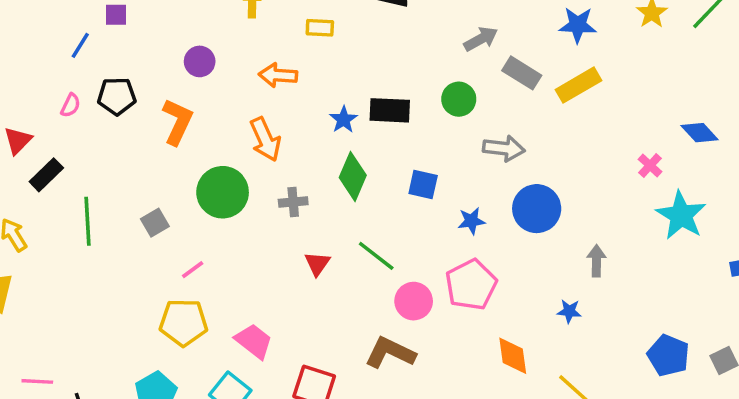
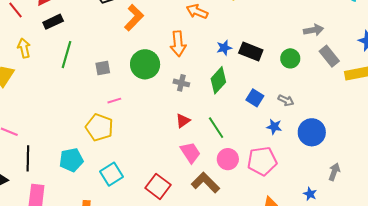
gray arrow: (504, 148) -> (286, 100), moved, size x0.7
pink trapezoid: (254, 341) -> (190, 153), moved

